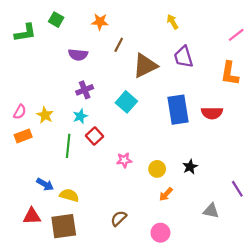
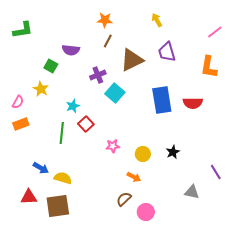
green square: (56, 20) -> (51, 66), moved
orange star: (100, 22) -> (105, 20), moved
purple cross: (85, 90) -> (98, 75), moved
yellow star: (45, 115) -> (41, 89), moved
orange arrow: (166, 194) -> (134, 177), moved, turned -104
brown semicircle: (119, 218) -> (124, 199), moved

